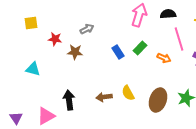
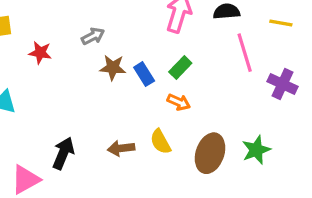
brown star: (75, 52) -> (113, 67), moved
orange arrow: (164, 58) -> (179, 102), moved
black arrow: (69, 100) -> (63, 153), turned 30

